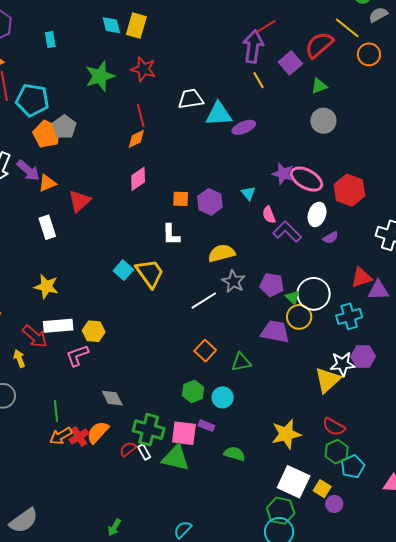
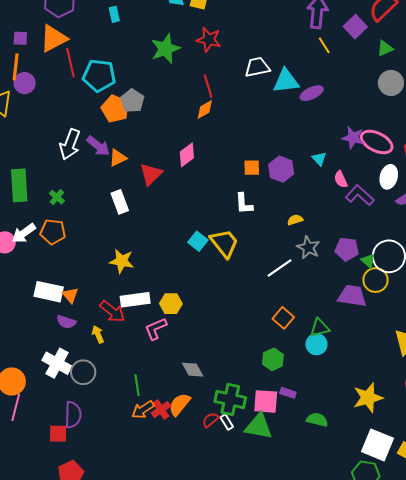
pink diamond: (138, 179) -> (187, 155), moved
yellow semicircle: (221, 253) -> (295, 220), size x0.6
cyan circle: (223, 397) -> (316, 344), moved

